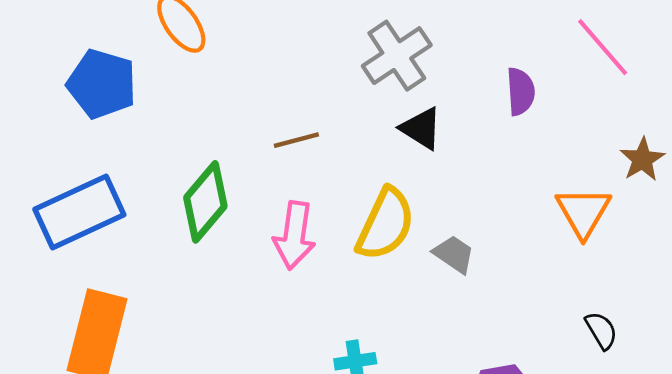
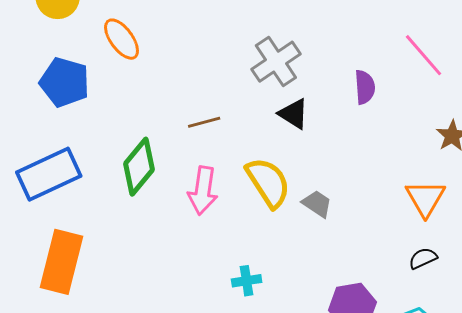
orange triangle: (583, 212) -> (425, 198), moved
yellow semicircle: (385, 224) -> (268, 182), turned -58
black semicircle: (601, 330) -> (423, 258), turned -84

